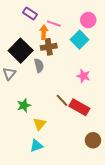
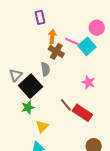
purple rectangle: (30, 13) -> (40, 17), turned 40
pink line: (54, 24) -> (72, 41), moved
brown cross: (49, 47) -> (56, 51), turned 35
black square: (21, 51) -> (31, 86), moved

